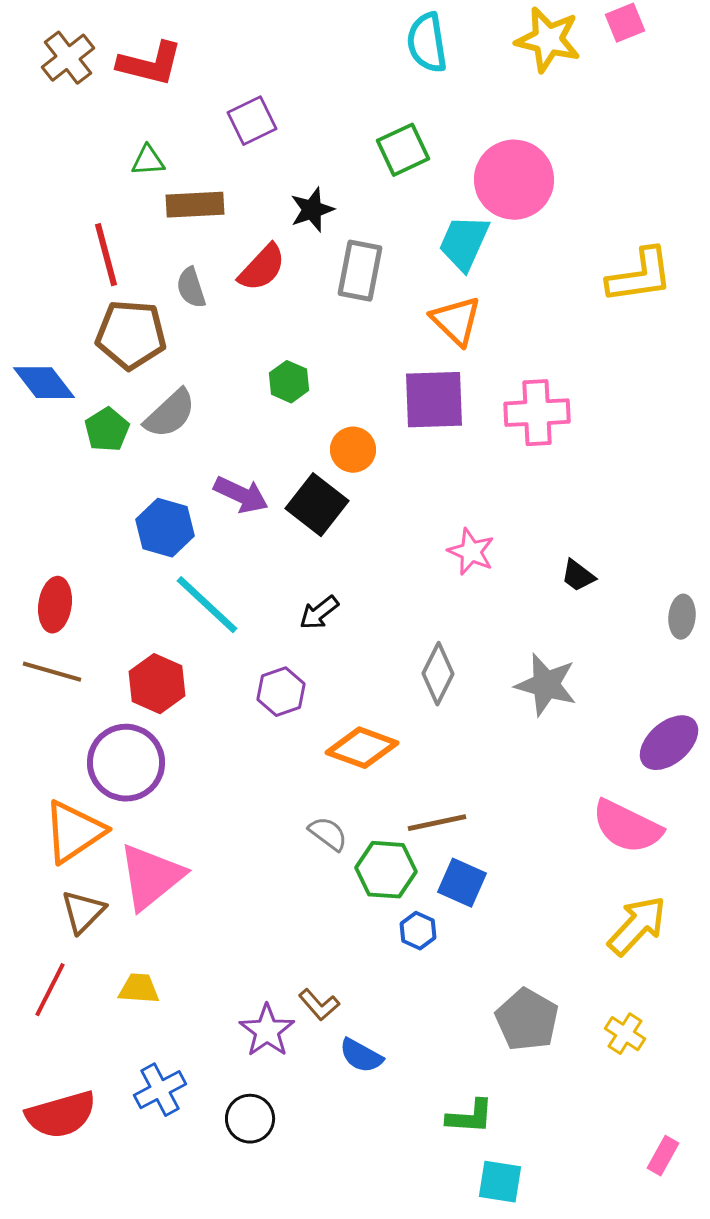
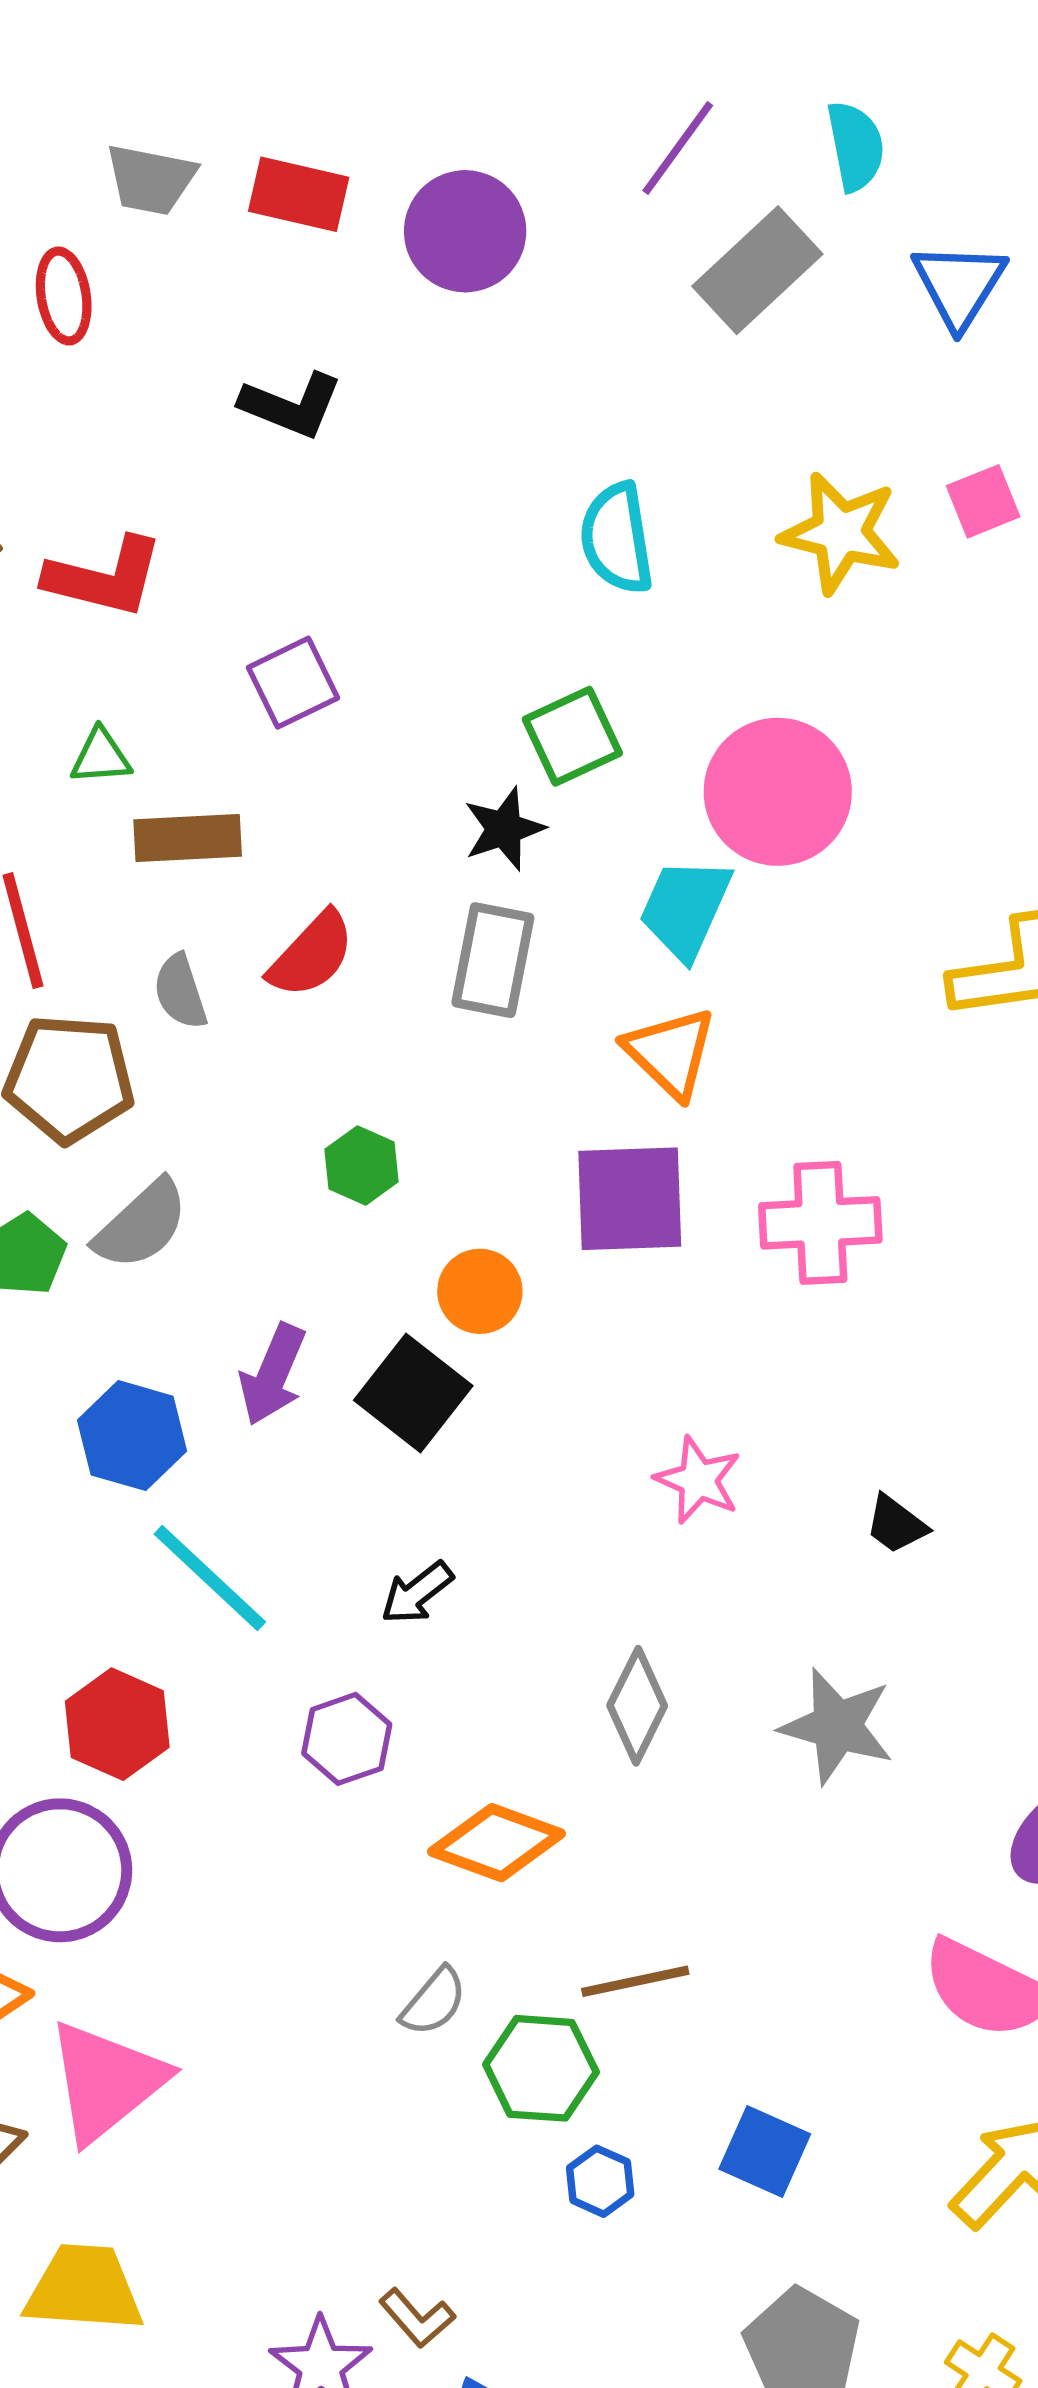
black star: (312, 210) -> (504, 829), moved
purple arrow: (241, 495) -> (273, 1375), turned 88
gray semicircle: (328, 834) -> (434, 2002), turned 93
blue square: (462, 883) -> (765, 2152), moved
yellow trapezoid: (139, 989) -> (84, 2288), size x1.6

